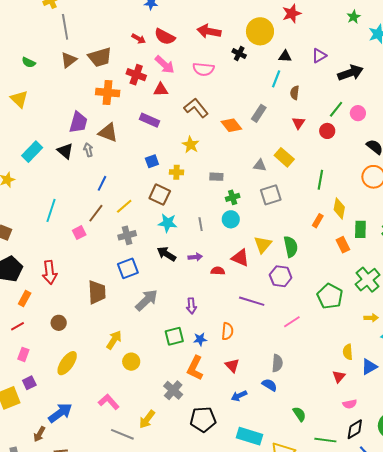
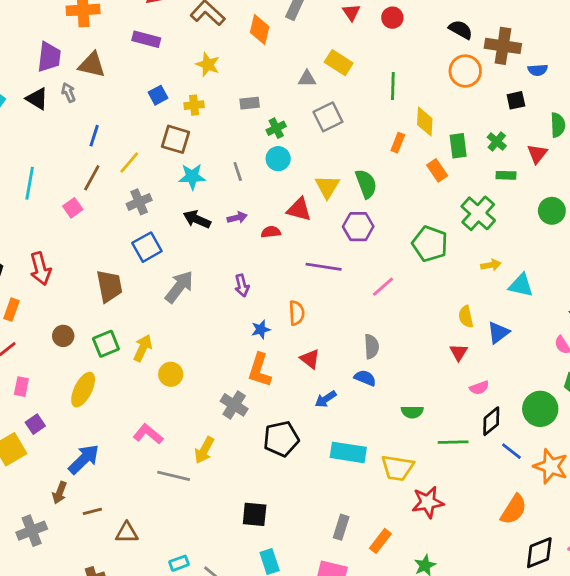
orange diamond: (231, 125) -> (260, 29), turned 60
green square: (174, 336) -> (106, 344), moved
green semicircle: (299, 414) -> (412, 412), turned 133

